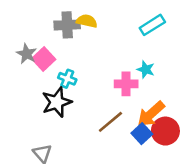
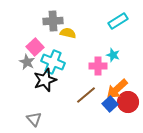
yellow semicircle: (87, 21) -> (68, 33), moved
gray star: (27, 54) -> (27, 62), moved
cyan cross: (67, 79) -> (53, 62), size x1.6

